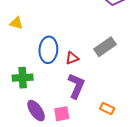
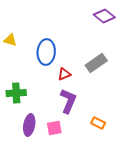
blue ellipse: (48, 50) -> (46, 52), moved
purple ellipse: (36, 111) -> (29, 125), turned 45

